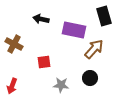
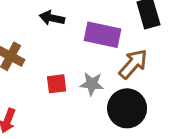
black circle: (90, 78) -> (127, 108), size x1.6
gray star: (61, 85) -> (92, 84), moved

